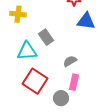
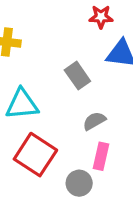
gray rectangle: (46, 37) -> (77, 76), moved

